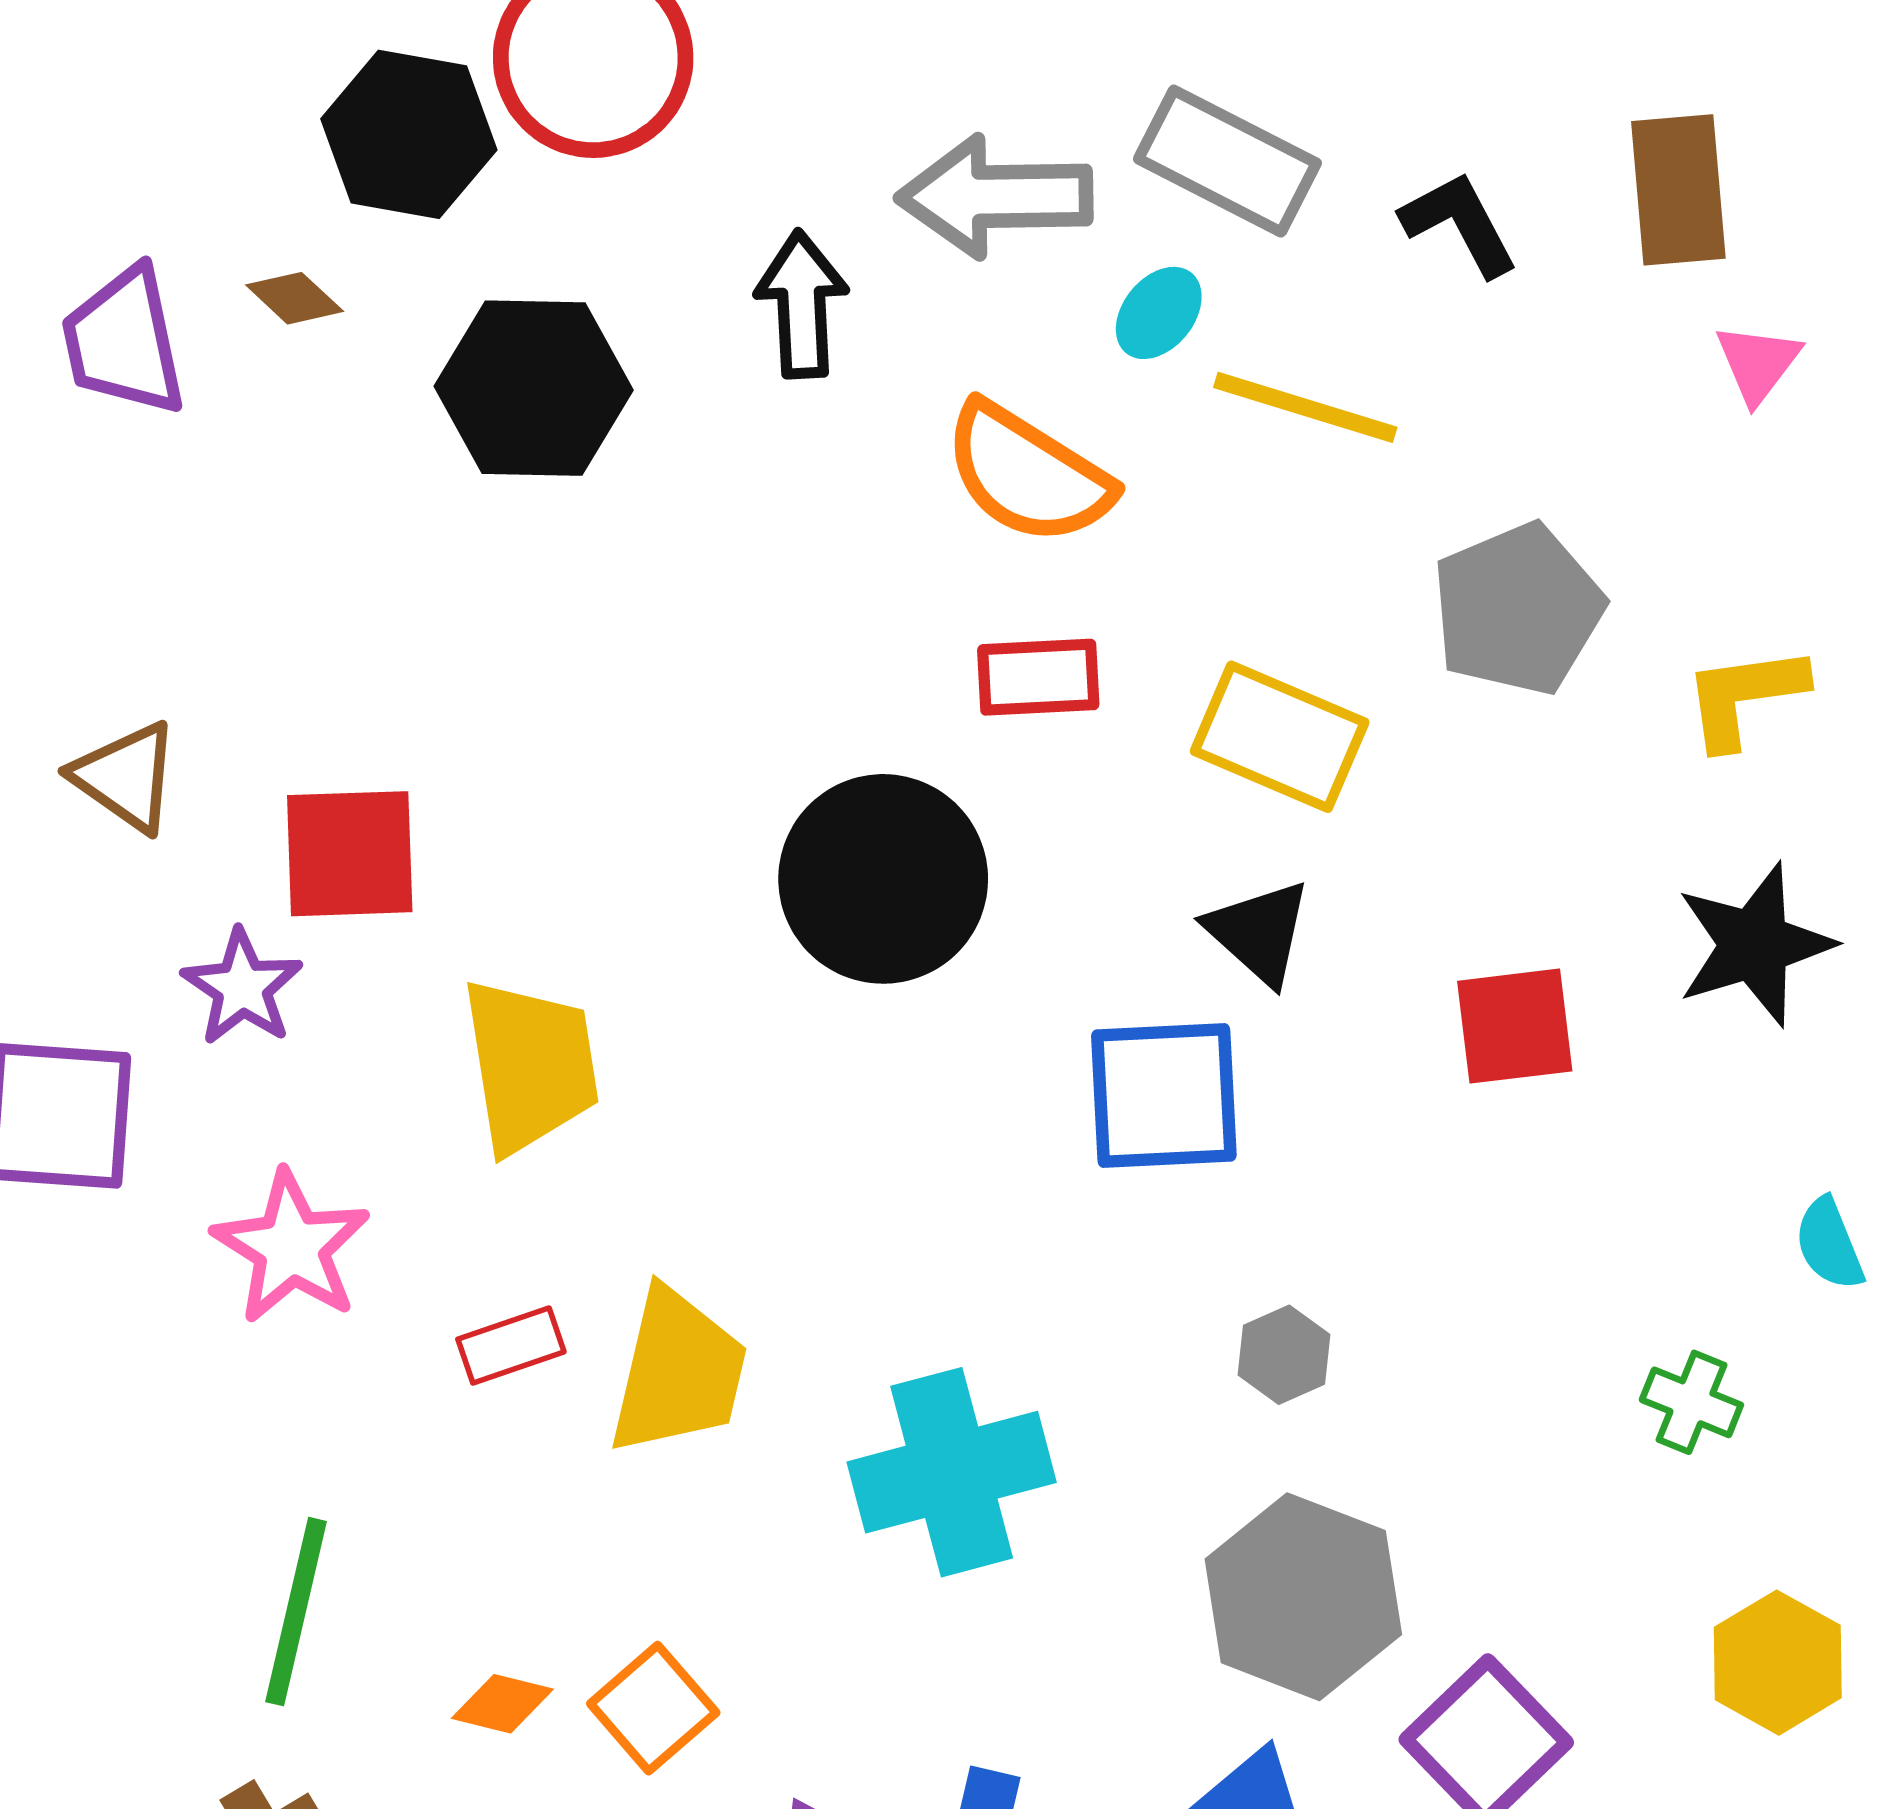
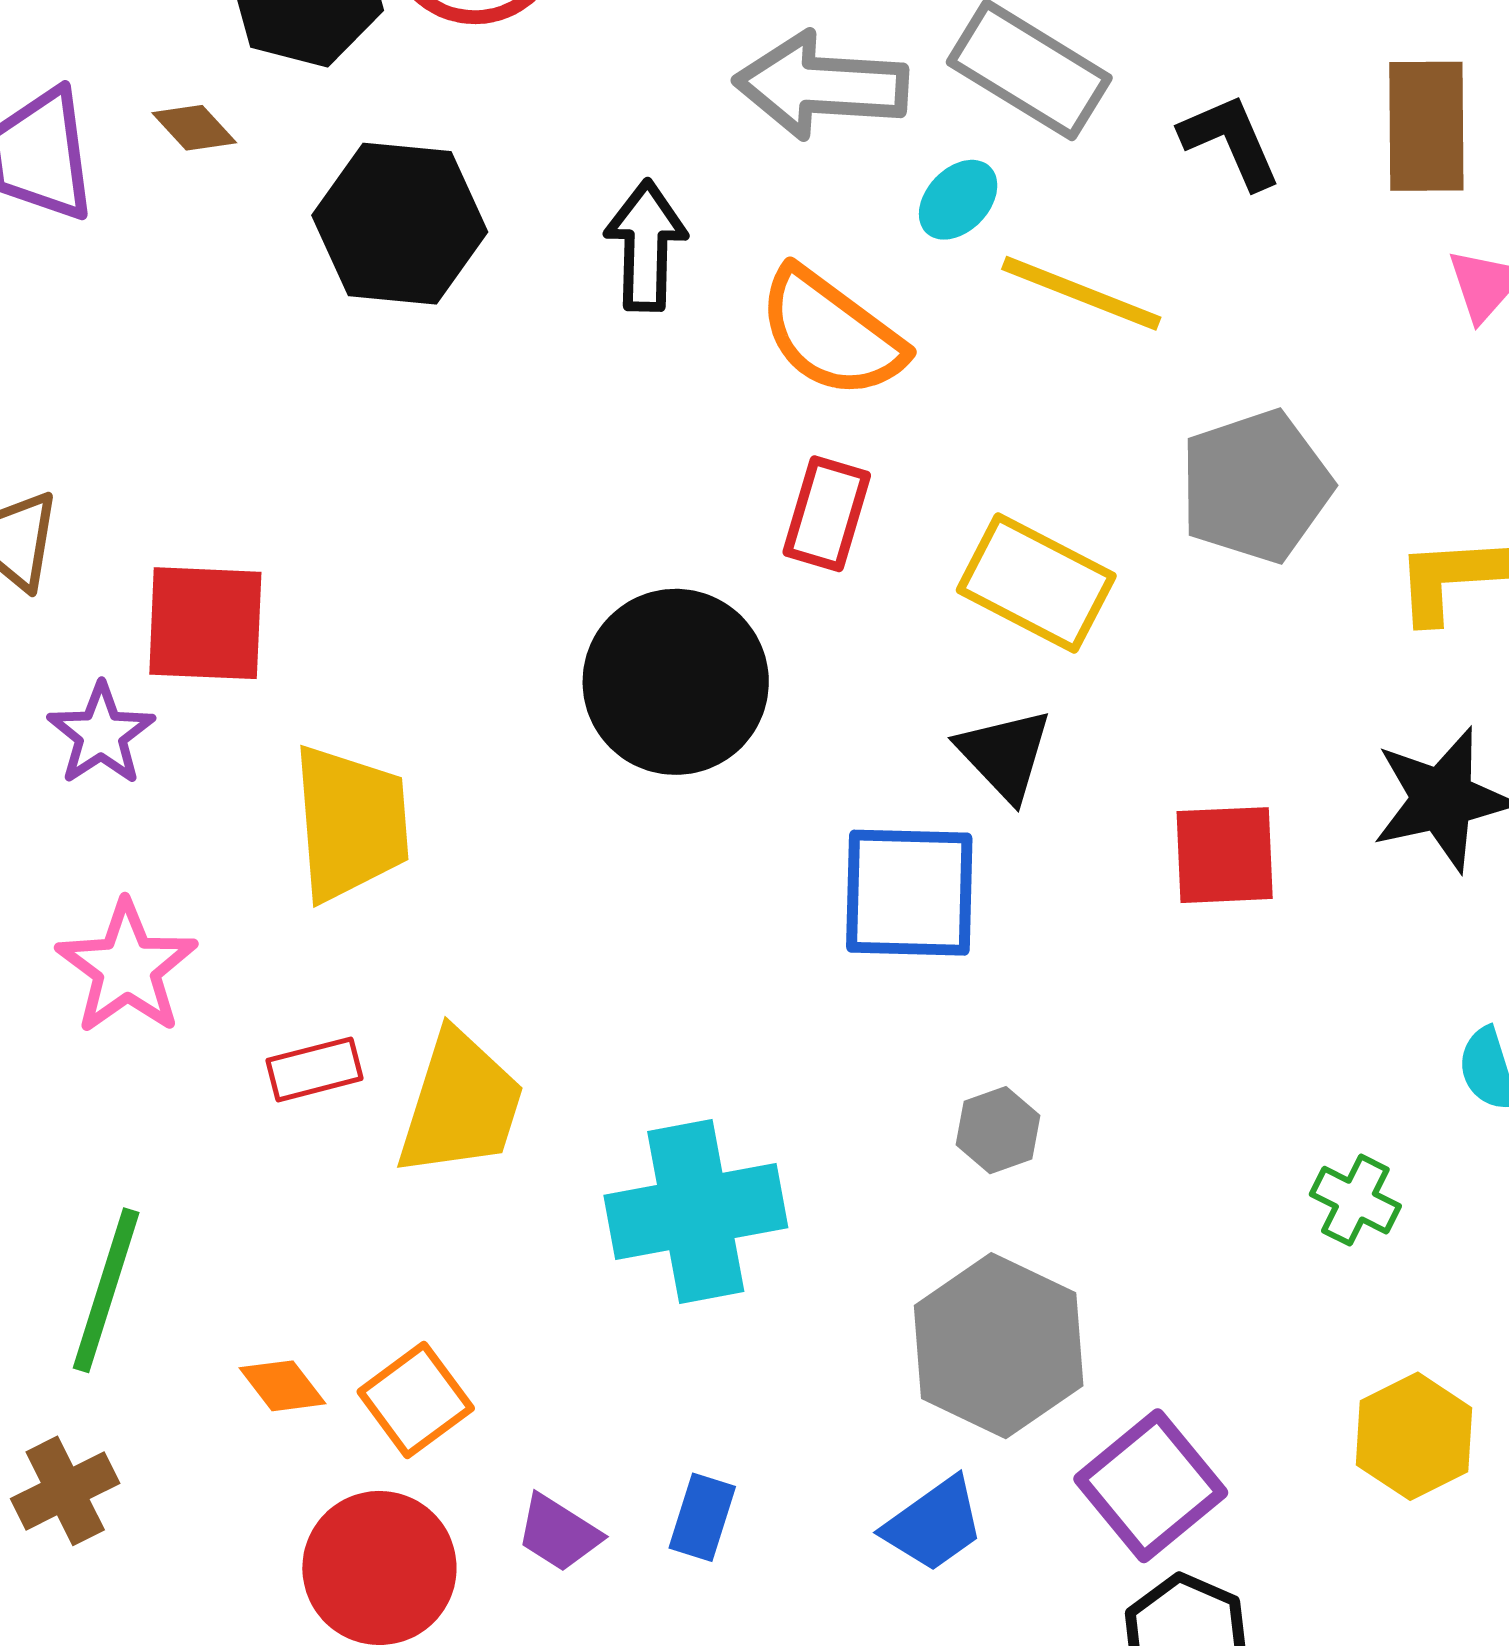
black arrow: (802, 304) -> (646, 246), moved
red rectangle: (1038, 677) -> (827, 514), turned -75
orange diamond: (502, 1704) -> (282, 1386), turned 34

